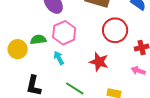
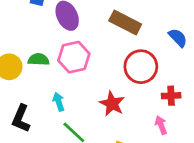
cyan arrow: (59, 58) -> (59, 102), moved
pink arrow: (138, 71) -> (161, 125), turned 40

